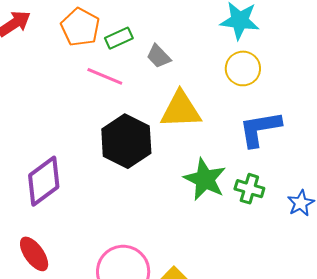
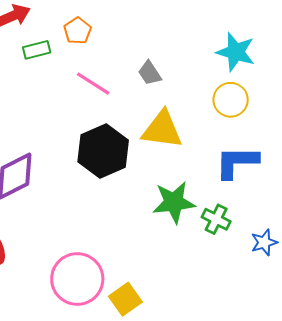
orange pentagon: (80, 27) -> (78, 31), size x0.7
green rectangle: (119, 38) -> (37, 50), moved
green star: (205, 179) -> (174, 202), turned 30

